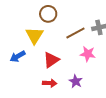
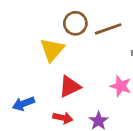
brown line: (75, 33) -> (108, 29), moved
blue arrow: (18, 56) -> (23, 104), moved

